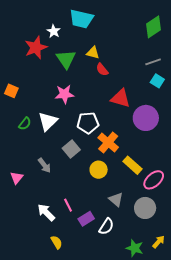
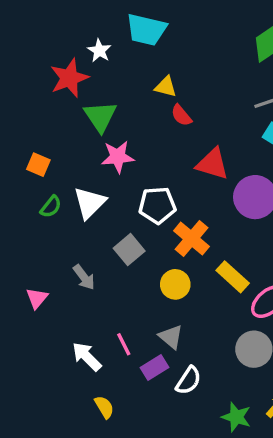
green triangle: (66, 59) -> (100, 116), moved
orange square: (11, 91) -> (38, 165), moved
gray triangle: (116, 199) -> (171, 337), moved

